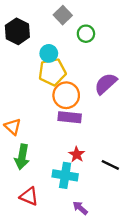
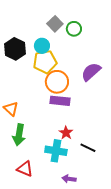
gray square: (63, 15) -> (55, 24), moved
black hexagon: (17, 31) -> (15, 49), moved
black line: (110, 165) -> (88, 148), moved
purple arrow: (80, 208) -> (69, 179), turned -32

